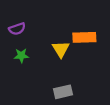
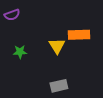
purple semicircle: (17, 29) -> (12, 15), moved

